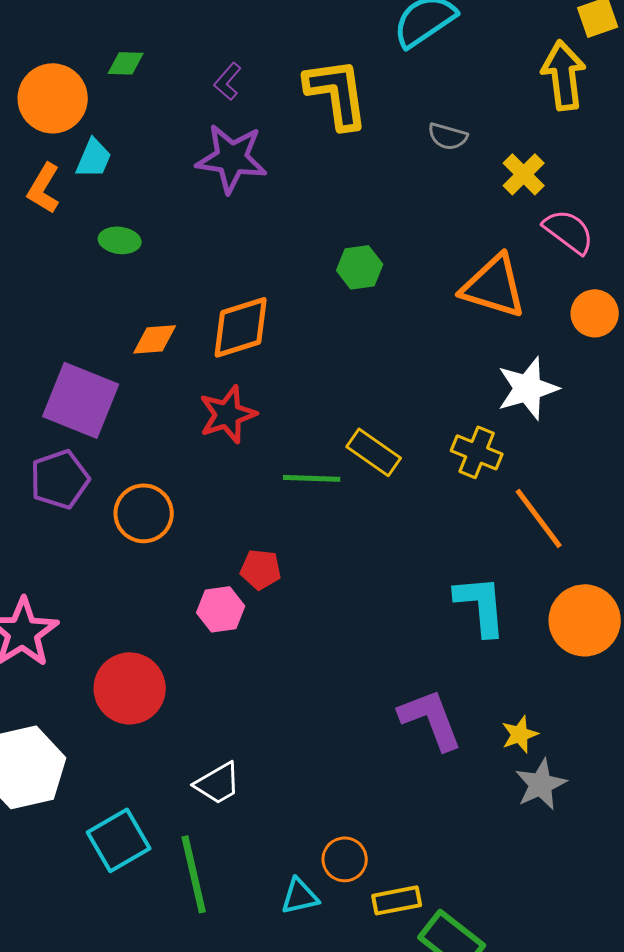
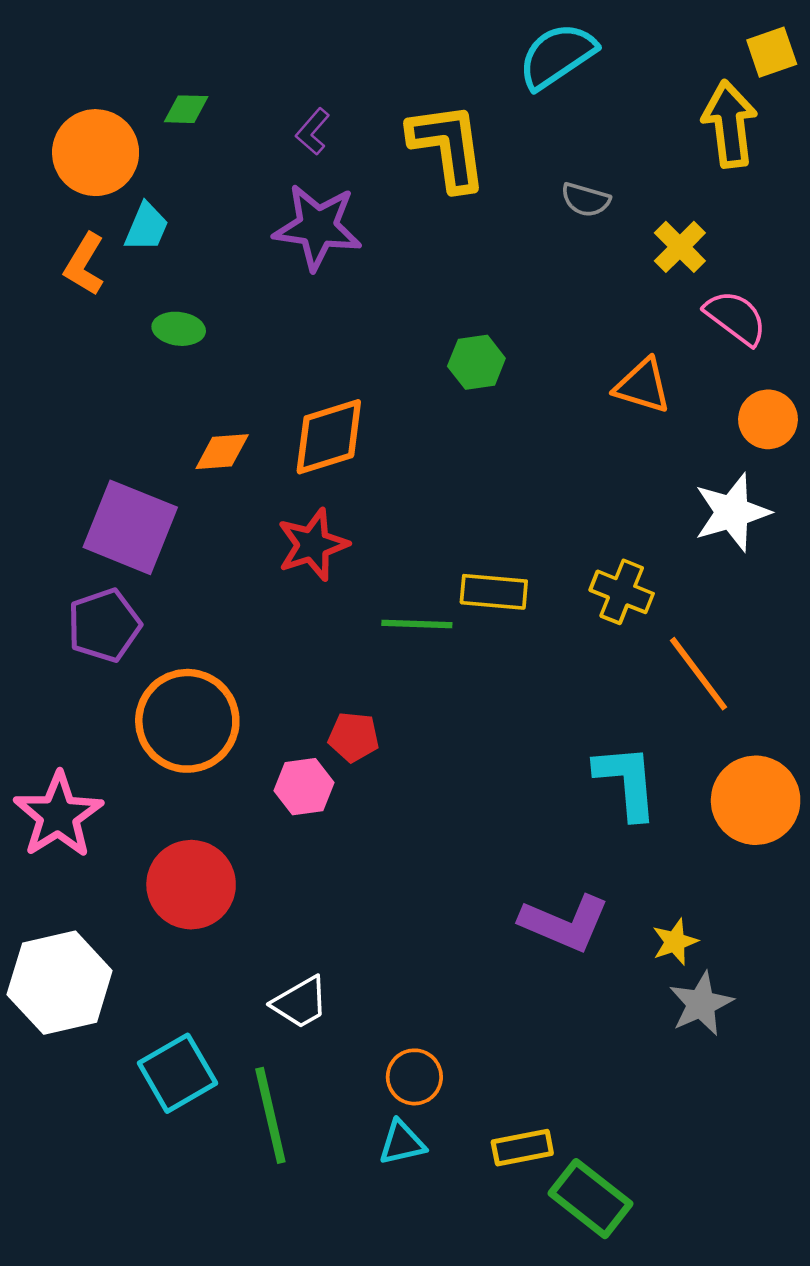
orange triangle: (494, 286) -> (643, 386), size x0.7
white star: (528, 388) -> (732, 512), moved
yellow rectangle: (374, 452) -> (494, 592), turned -30
orange circle: (144, 513) -> (187, 721), moved, size x1.4
purple L-shape: (431, 719) -> (565, 923), turned 134
orange circle: (345, 859) -> (414, 1077), moved

